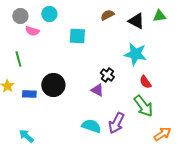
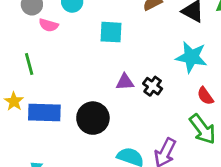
black circle: (53, 85) -> (93, 118), moved
purple triangle: (97, 90) -> (125, 82), moved, turned -32
blue rectangle: (29, 94) -> (44, 113), size x1.6

